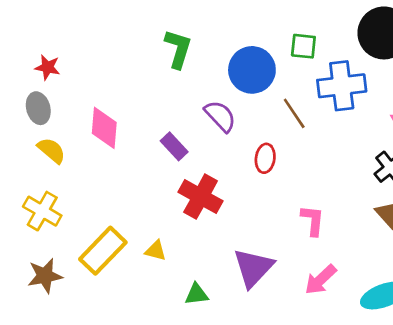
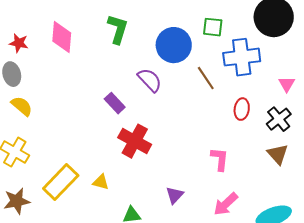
pink diamond: (104, 128) -> (62, 37), moved
red ellipse: (265, 158) -> (242, 109), moved
purple triangle: (253, 268) -> (175, 195), size x0.6

